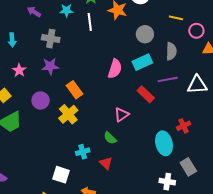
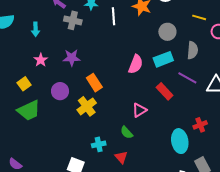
gray cross: (51, 39) -> (73, 20), moved
purple line: (168, 79) -> (187, 78), turned 36

